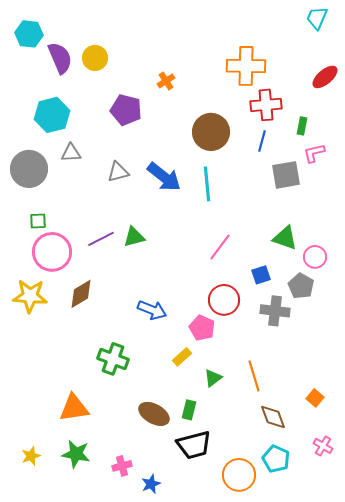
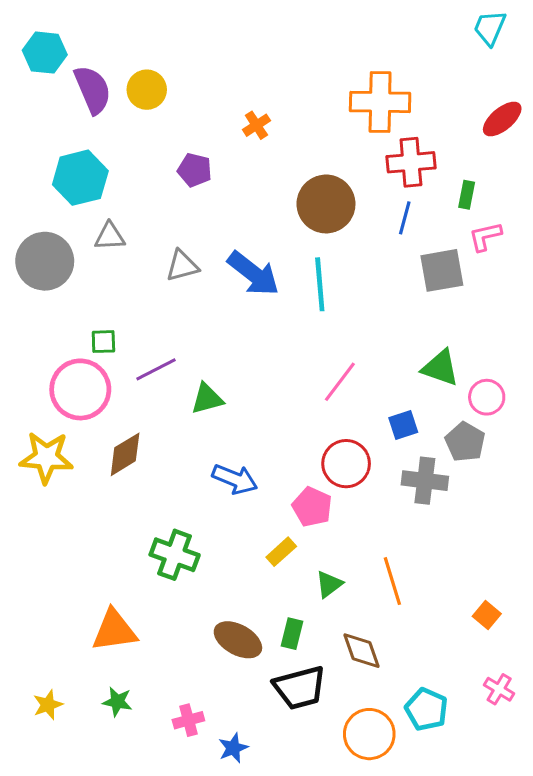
purple pentagon: (126, 110) -> (195, 170), size x0.7
green square: (38, 221) -> (103, 342), moved
green triangle: (134, 237) -> (207, 399), moved
brown diamond: (273, 417) -> (362, 651), moved
green star: (76, 454) -> (117, 702), size x0.7

